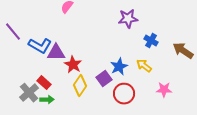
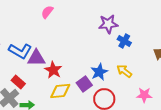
blue cross: (151, 41) -> (124, 41), moved
red rectangle: (44, 83) -> (18, 82), moved
yellow diamond: (80, 86) -> (60, 91), turned 50

